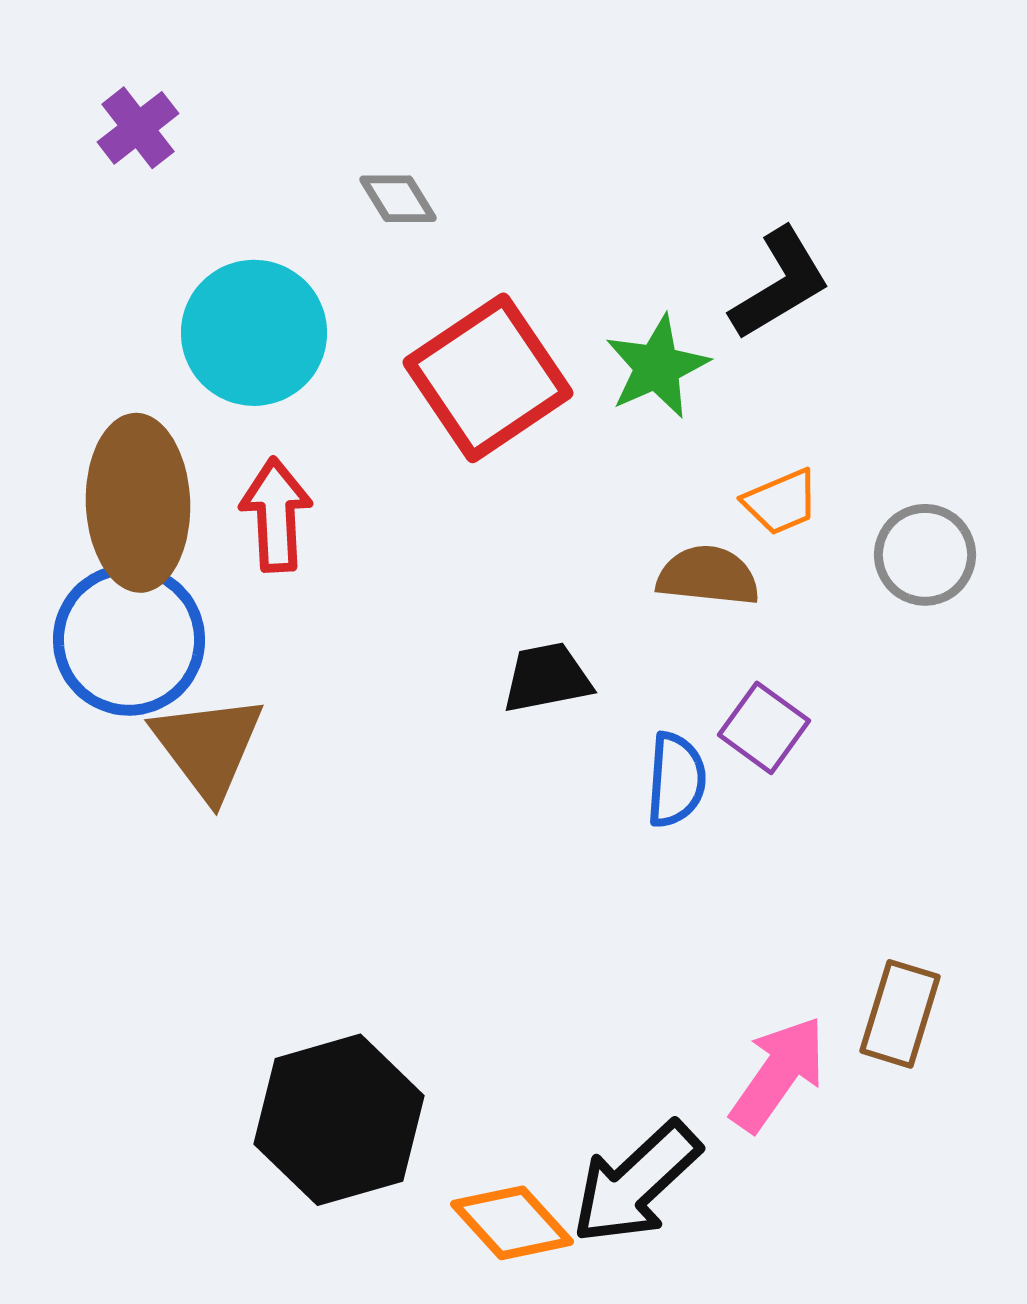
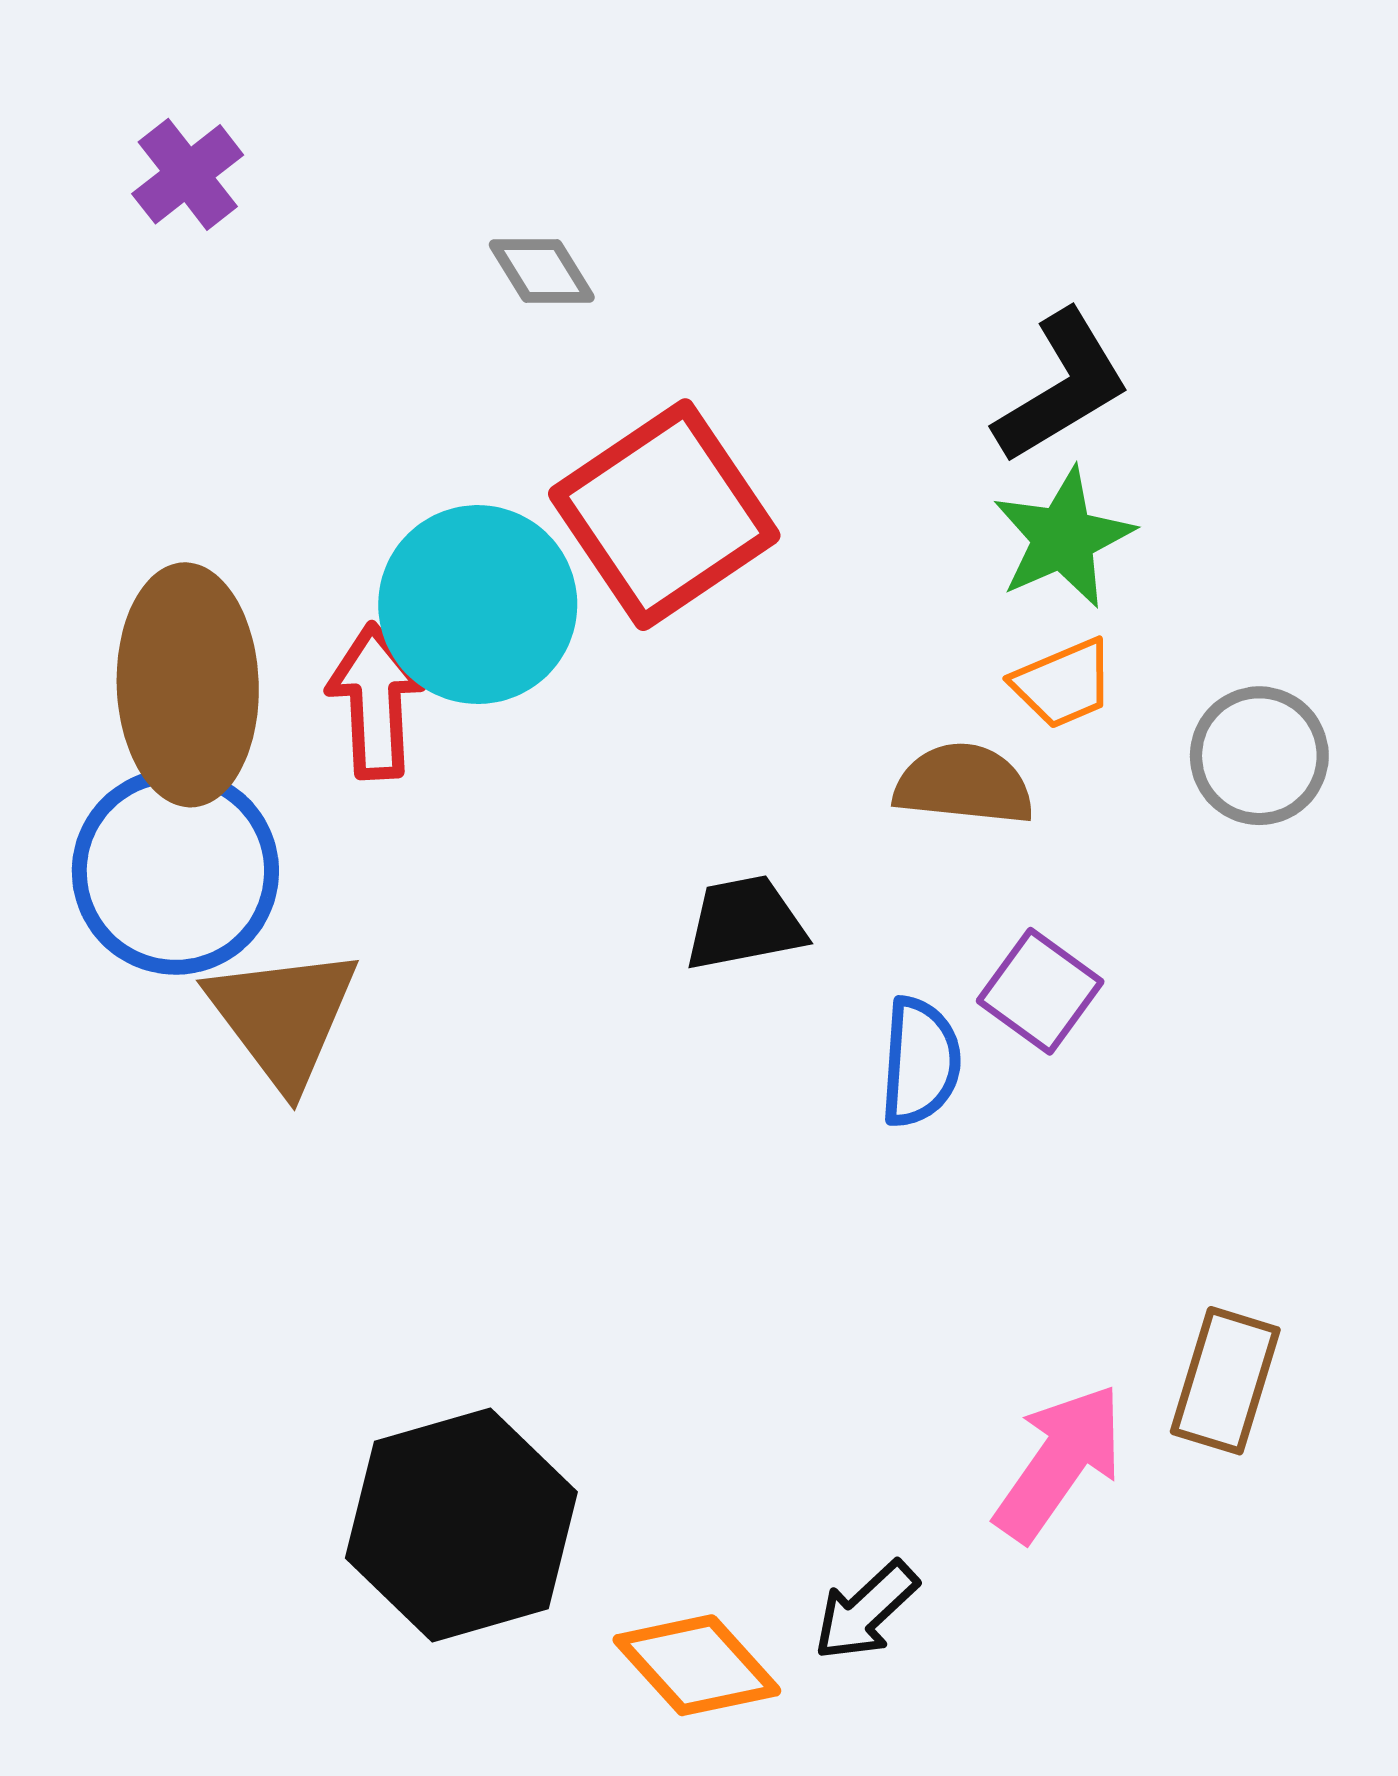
cyan circle: (254, 333) -> (478, 605), moved
green star: (657, 367) -> (1063, 538), moved
black arrow: (636, 1183) -> (866, 1611), size x0.6

